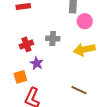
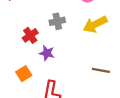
orange square: (20, 77) -> (24, 74), moved

